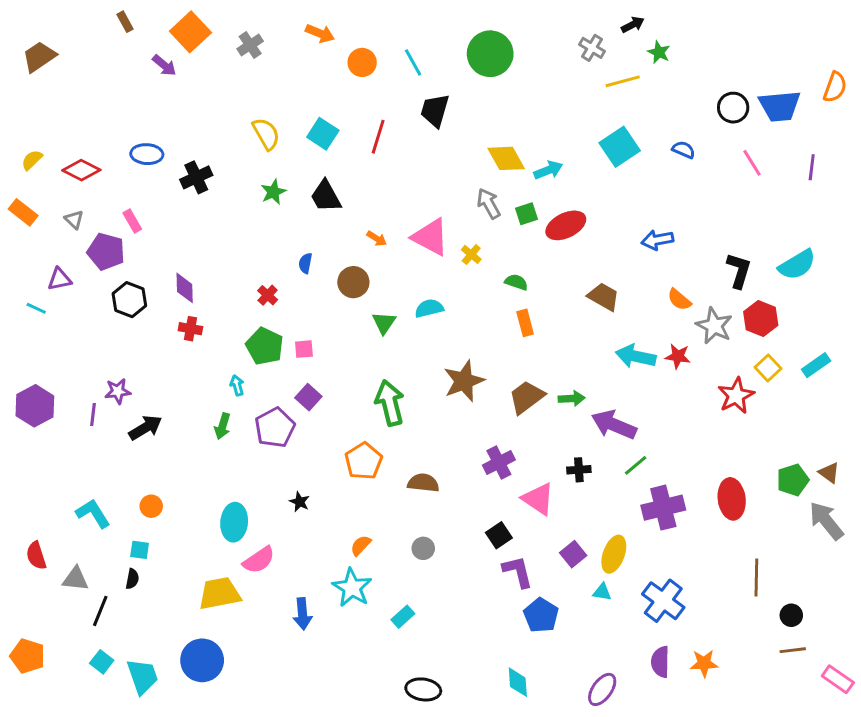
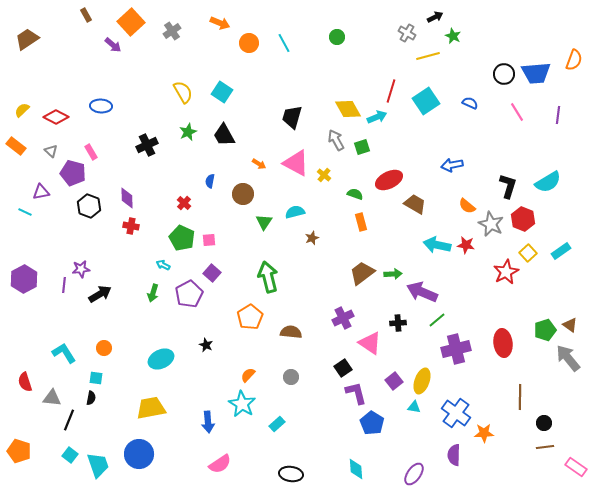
green circle: (490, 54) -> (337, 37), size x0.5
black trapezoid: (435, 110) -> (292, 117), moved
red line: (378, 137) -> (391, 91), moved
black cross: (196, 177) -> (147, 145), moved
red ellipse: (566, 225) -> (389, 180), moved
brown star: (464, 381) -> (312, 238), moved, size x0.5
cyan arrow: (237, 385) -> (163, 265), turned -48
cyan ellipse: (234, 522) -> (161, 359), turned 60
pink semicircle: (259, 560) -> (220, 464), moved
orange star: (704, 663) -> (484, 433), moved

